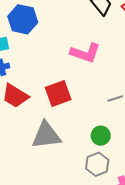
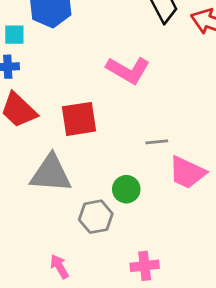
gray hexagon: (97, 164) -> (96, 217), moved

